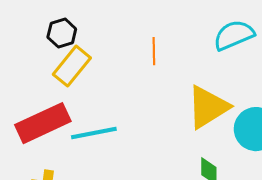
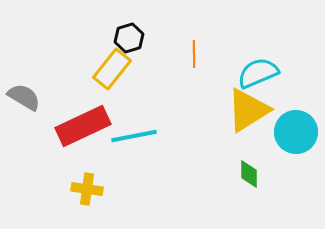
black hexagon: (62, 33) -> (129, 38), moved
cyan semicircle: (234, 35) -> (258, 73), moved

